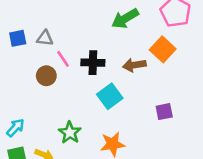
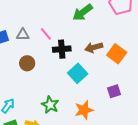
orange square: (163, 49) -> (117, 54), moved
pink line: (63, 59) -> (46, 34), moved
purple square: (164, 112) -> (114, 91), moved

